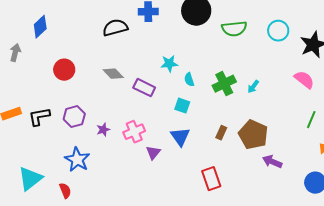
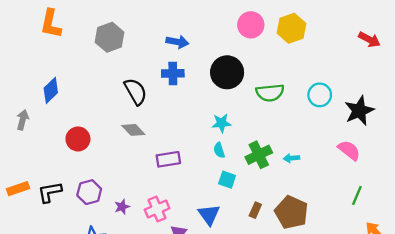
black semicircle: (115, 28) -> (136, 92), turned 75
cyan star: (169, 64) -> (221, 123), moved
gray diamond: (113, 74) -> (133, 130), moved
cyan arrow: (253, 87) -> (291, 158), turned 48
purple rectangle: (144, 88) -> (168, 159), turned -35
cyan square: (182, 106) -> (227, 180), moved

